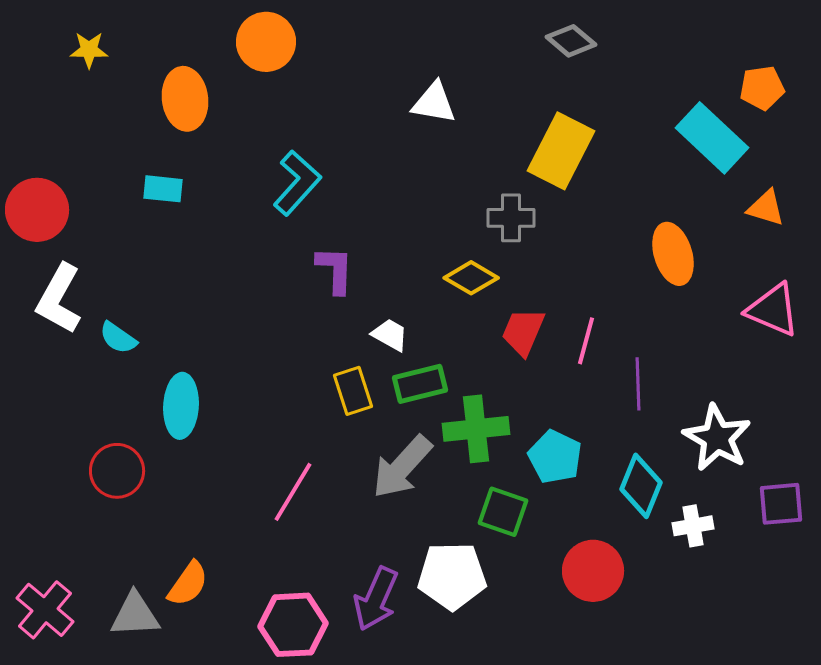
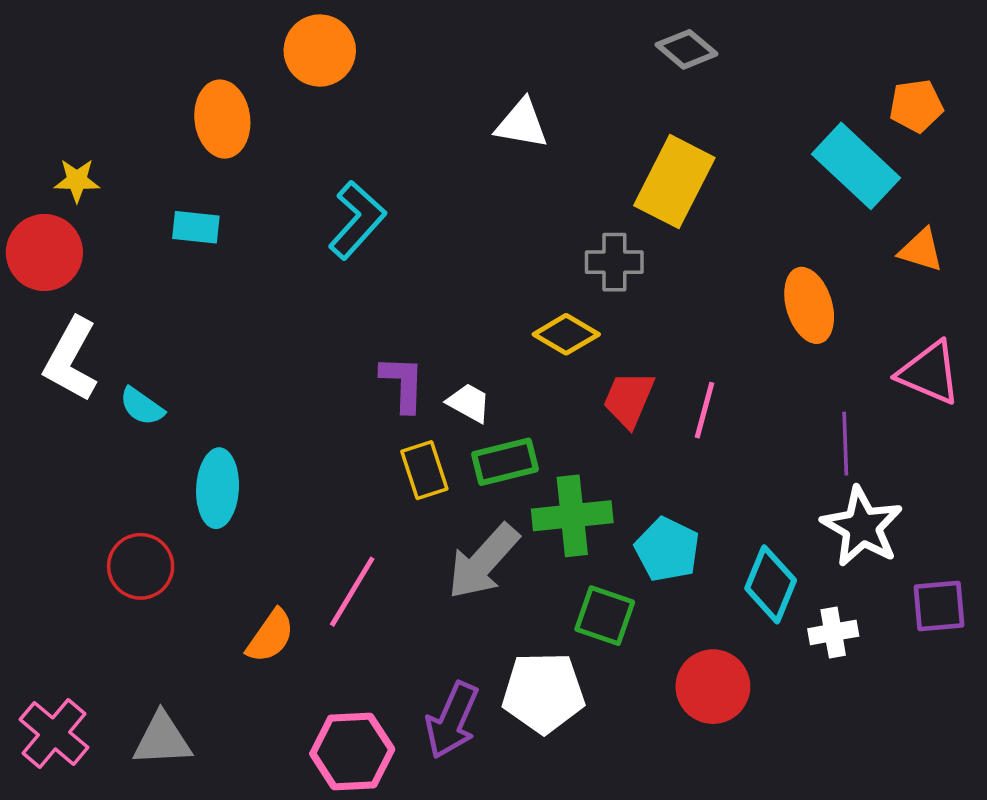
yellow star: (89, 50) -> (77, 180), moved
purple L-shape: (335, 270) -> (403, 384), moved
purple line: (638, 384) -> (845, 444), moved
orange semicircle: (188, 584) -> (270, 636), moved

